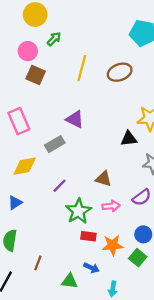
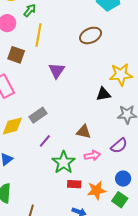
yellow line: (82, 68) -> (39, 35), moved
brown square: (36, 75) -> (16, 55), moved
purple triangle: (75, 119) -> (57, 71), moved, turned 42
gray rectangle: (55, 144) -> (38, 115), moved

